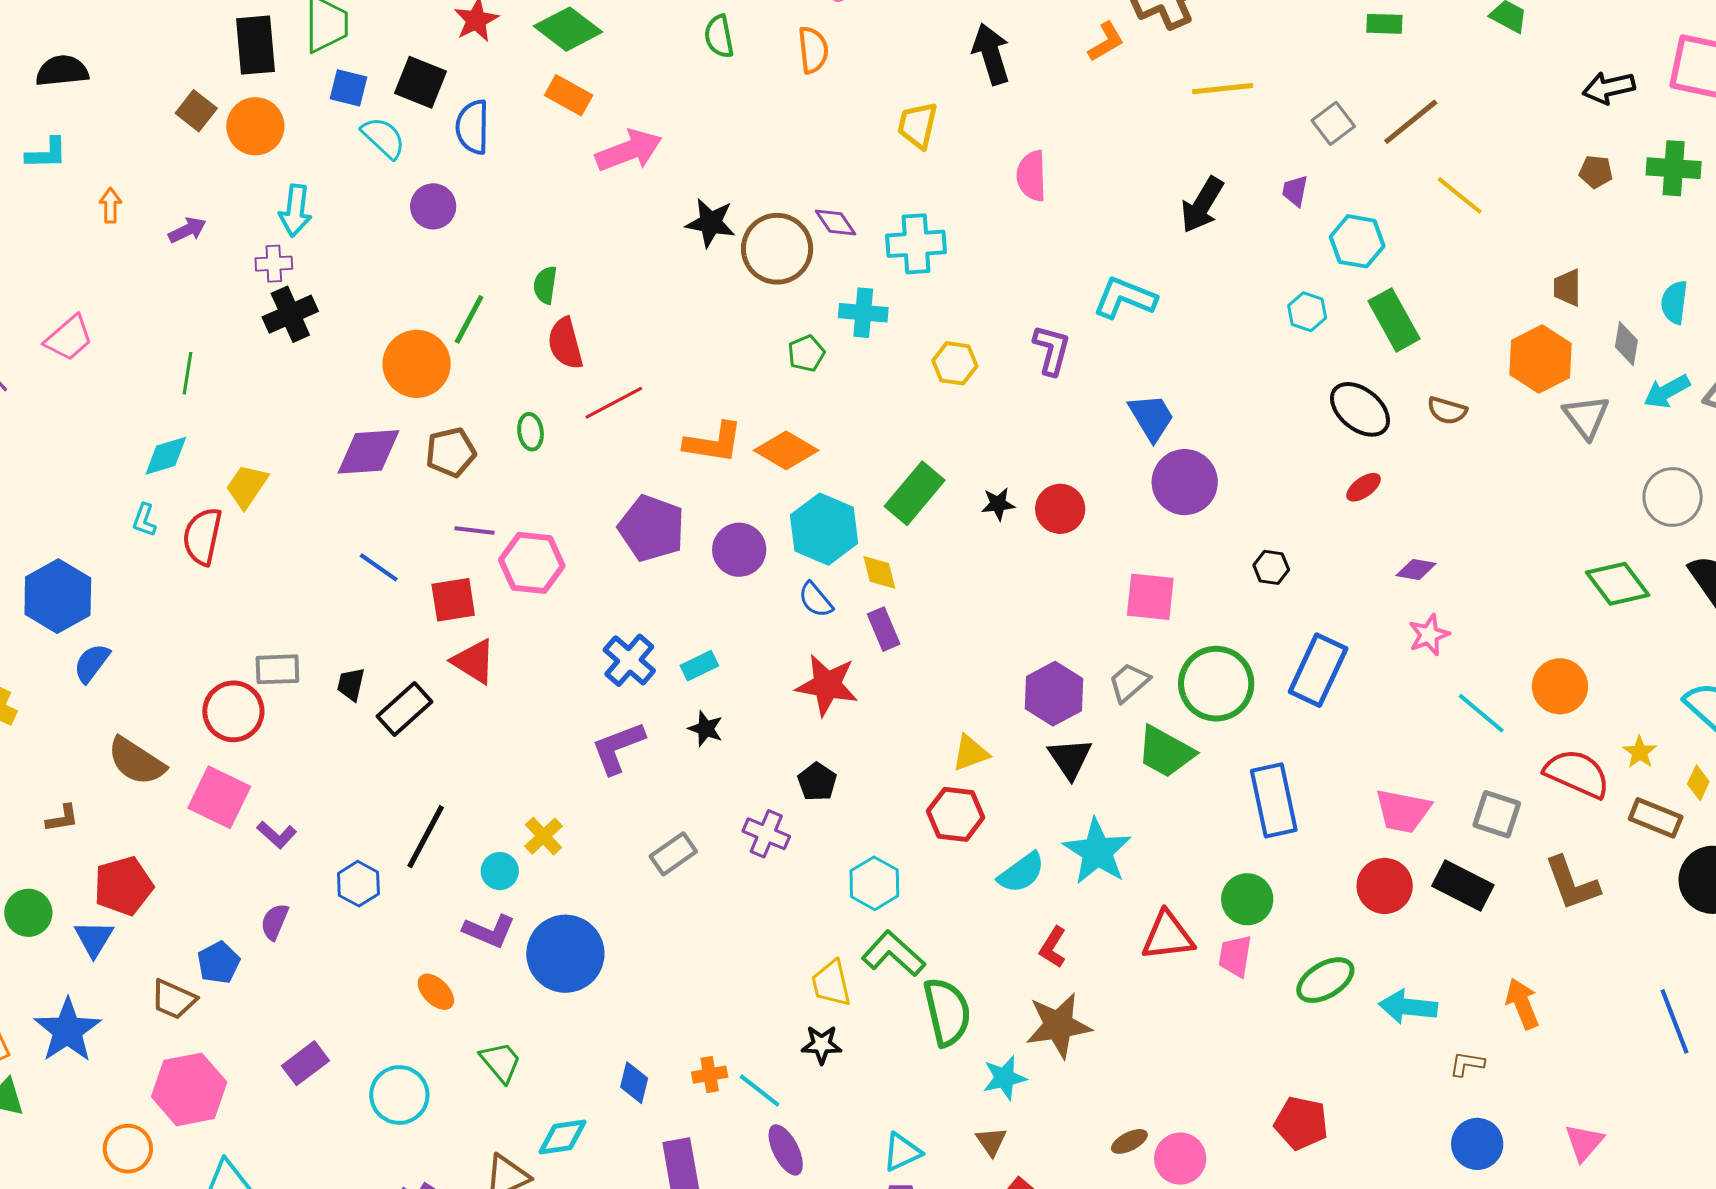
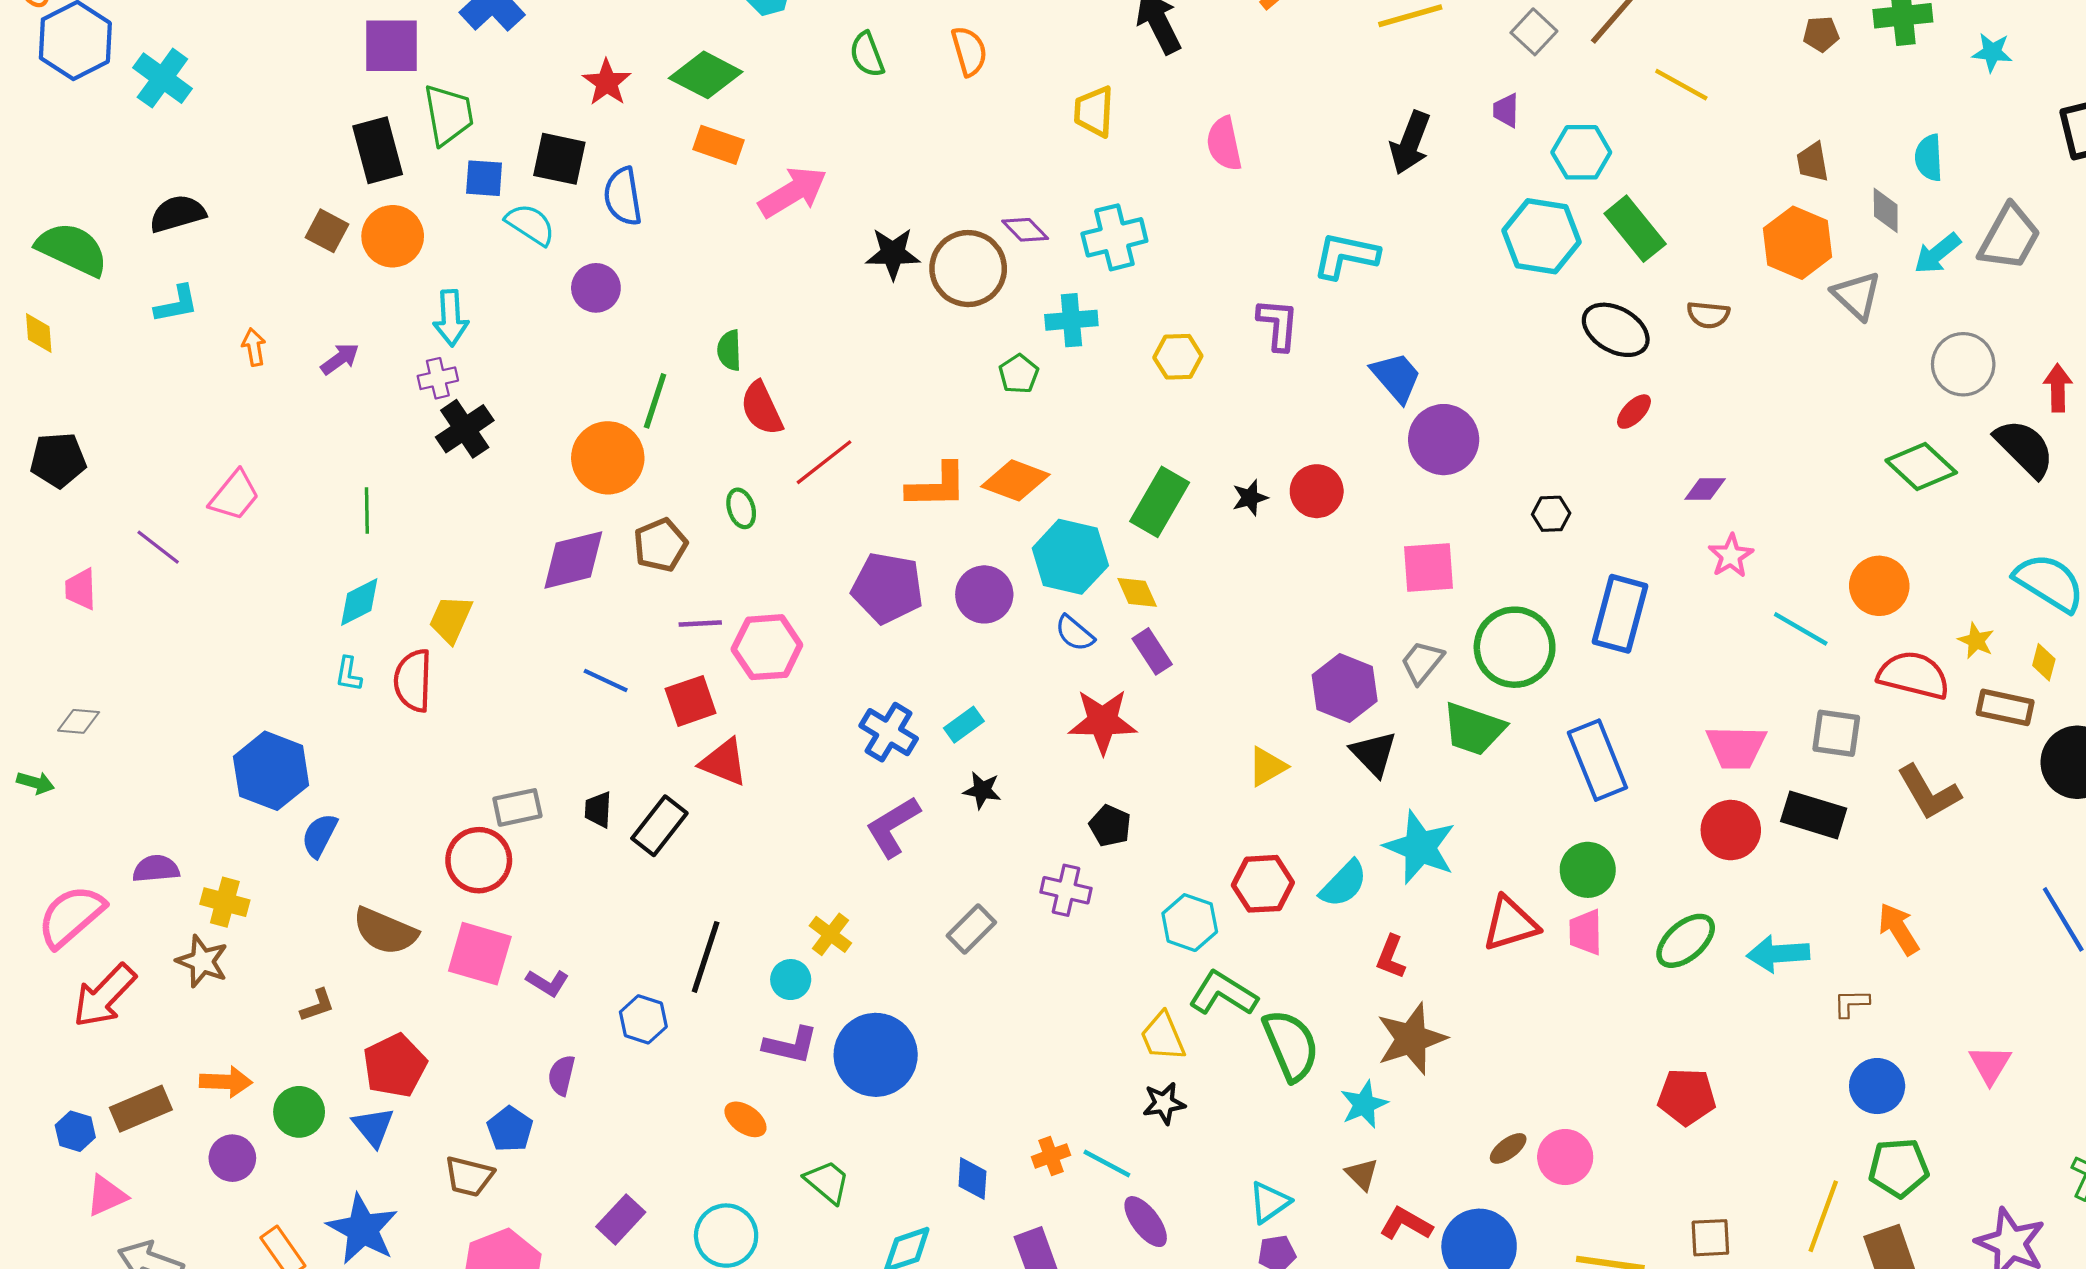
cyan hexagon: (1307, 312) -> (1541, 236), size x1.8
red hexagon: (956, 814) -> (1263, 884), moved

